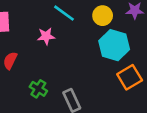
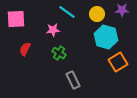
green cross: (38, 89) -> (59, 53), moved

